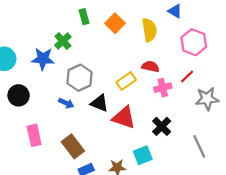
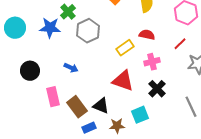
gray hexagon: (80, 78) -> (88, 31), moved
pink cross: (163, 88) -> (152, 62), moved
black circle: (19, 95) -> (30, 71), moved
black triangle: (99, 103) -> (101, 106), moved
pink rectangle: (34, 135) -> (53, 97), moved

